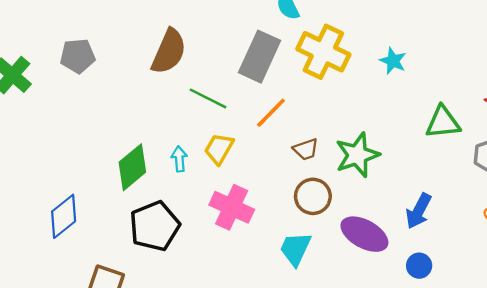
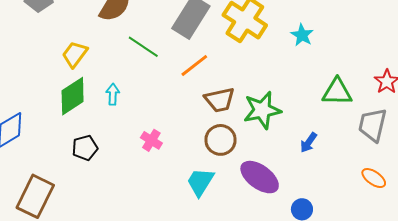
yellow trapezoid: (219, 149) -> (75, 54), moved
brown trapezoid: (306, 149) -> (220, 100), size x1.4
pink cross: (232, 207) -> (151, 140), size x0.6
blue arrow: (419, 211) -> (308, 143), moved, size x0.7
black pentagon: (155, 226) -> (85, 148), size x0.6

